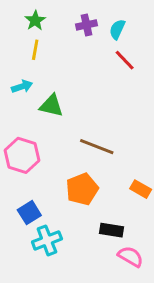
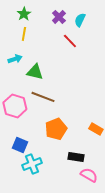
purple cross: (86, 25) -> (59, 17), turned -32
red line: (125, 60) -> (70, 41), moved
brown line: (97, 147) -> (43, 97), moved
blue square: (29, 213) -> (20, 145), turned -35

